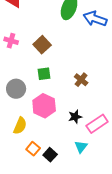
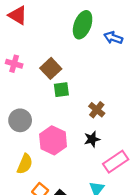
blue arrow: (95, 19) -> (113, 38), size x0.7
green square: (44, 74) -> (61, 90), moved
black star: (75, 117) -> (92, 139), moved

